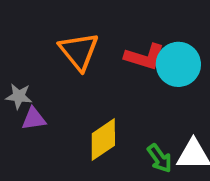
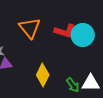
yellow diamond: (103, 139) -> (43, 75), turned -30

